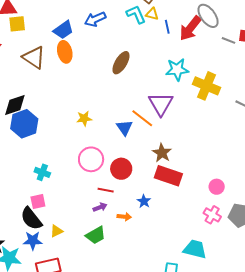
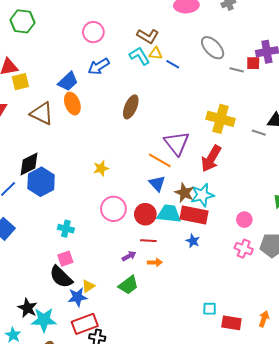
blue line: (167, 27) -> (173, 64), turned -40
red arrow: (190, 28) -> (211, 159), moved
cyan star: (177, 70) -> (202, 195), moved
blue triangle: (124, 128) -> (157, 183), moved
red line: (106, 190) -> (148, 241), moved
blue star: (144, 201) -> (193, 241), moved
blue star: (33, 241) -> (78, 297), moved
cyan trapezoid: (195, 249) -> (169, 214), moved

